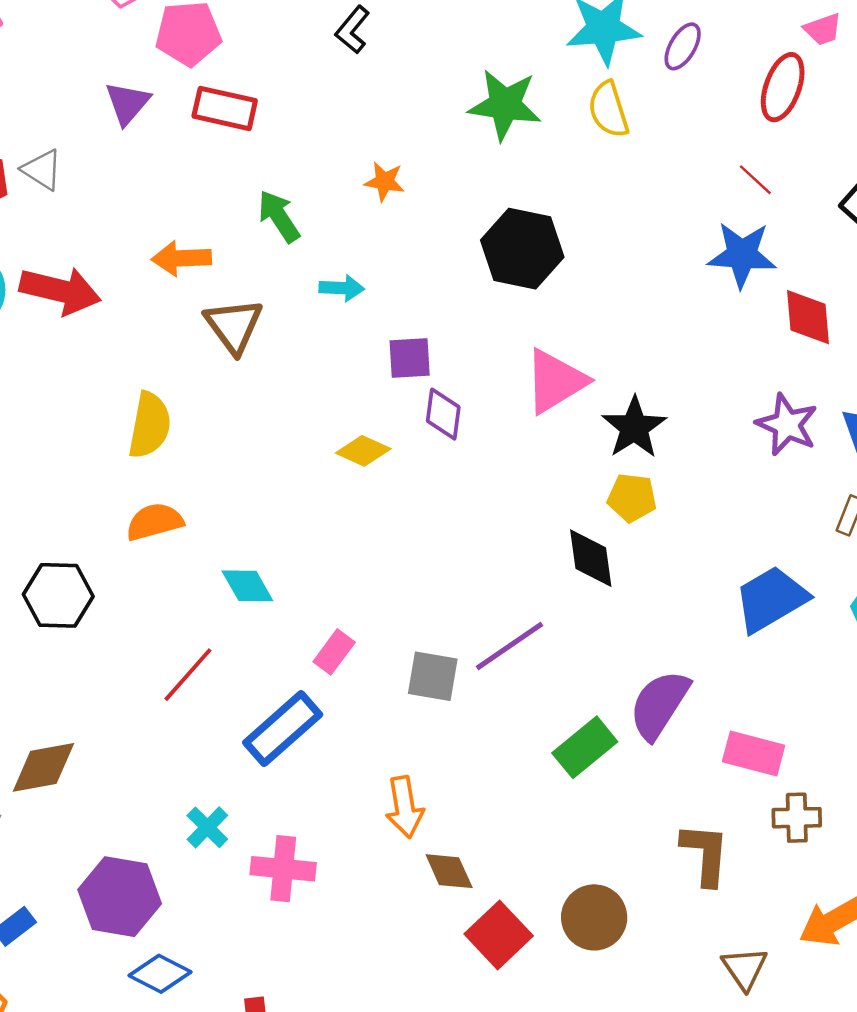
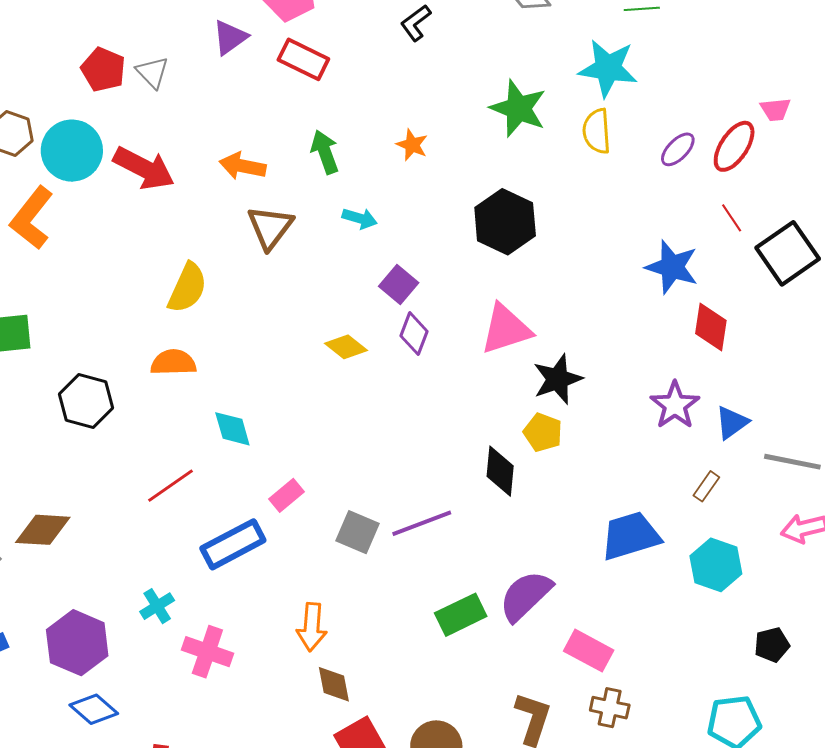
purple ellipse: (683, 46) -> (678, 149), moved
red line: (755, 180) -> (732, 218), moved
purple square: (410, 358) -> (399, 284), turned 30

